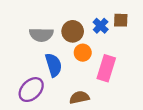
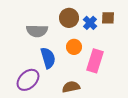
brown circle: (73, 31) -> (69, 18), moved

